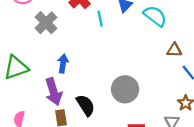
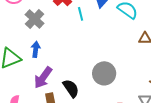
blue arrow: (63, 63) -> (36, 49), moved
purple arrow: (53, 92) -> (43, 78), turned 55

